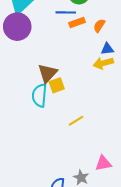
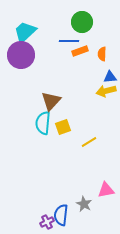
orange semicircle: (99, 26) -> (102, 54), turned -32
yellow square: (57, 85) -> (63, 127), moved
yellow line: (76, 121) -> (89, 142), moved

